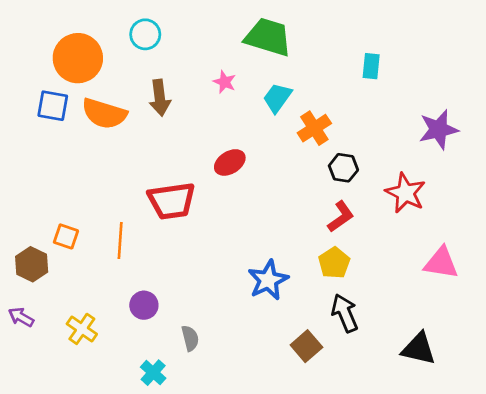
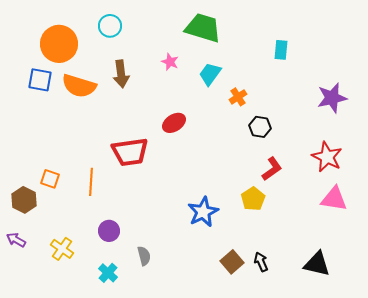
orange cross: (314, 128) -> (238, 97), size x0.7
red star: (405, 193) -> (327, 157), moved
red L-shape: (341, 217) -> (272, 169), moved
black arrow: (345, 313) -> (261, 262), moved, size x0.7
cyan cross: (153, 373) -> (108, 273), moved

